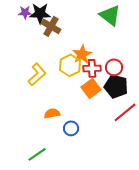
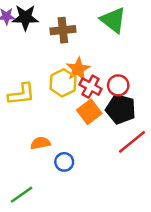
brown cross: (51, 26) -> (63, 30), moved, turned -36
red cross: (92, 68) -> (91, 87), turned 30
yellow L-shape: (37, 74) -> (22, 94), turned 35

